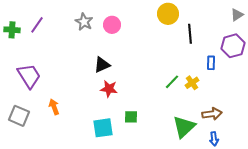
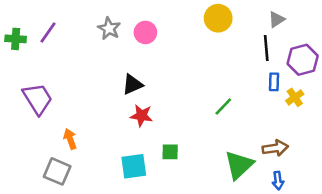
gray triangle: (237, 15) -> (277, 19), moved
black line: (190, 34) -> (266, 48), moved
yellow cross: (192, 83) -> (295, 97), moved
gray square: (19, 116) -> (57, 171), moved

